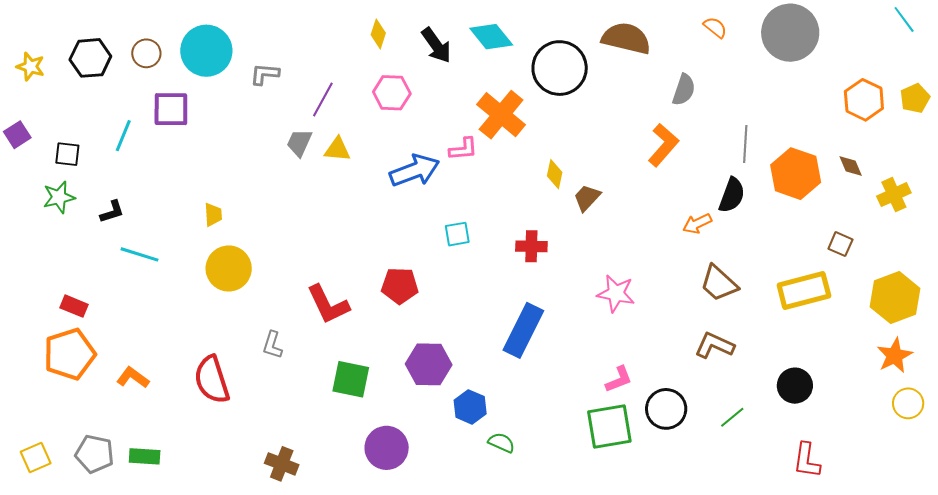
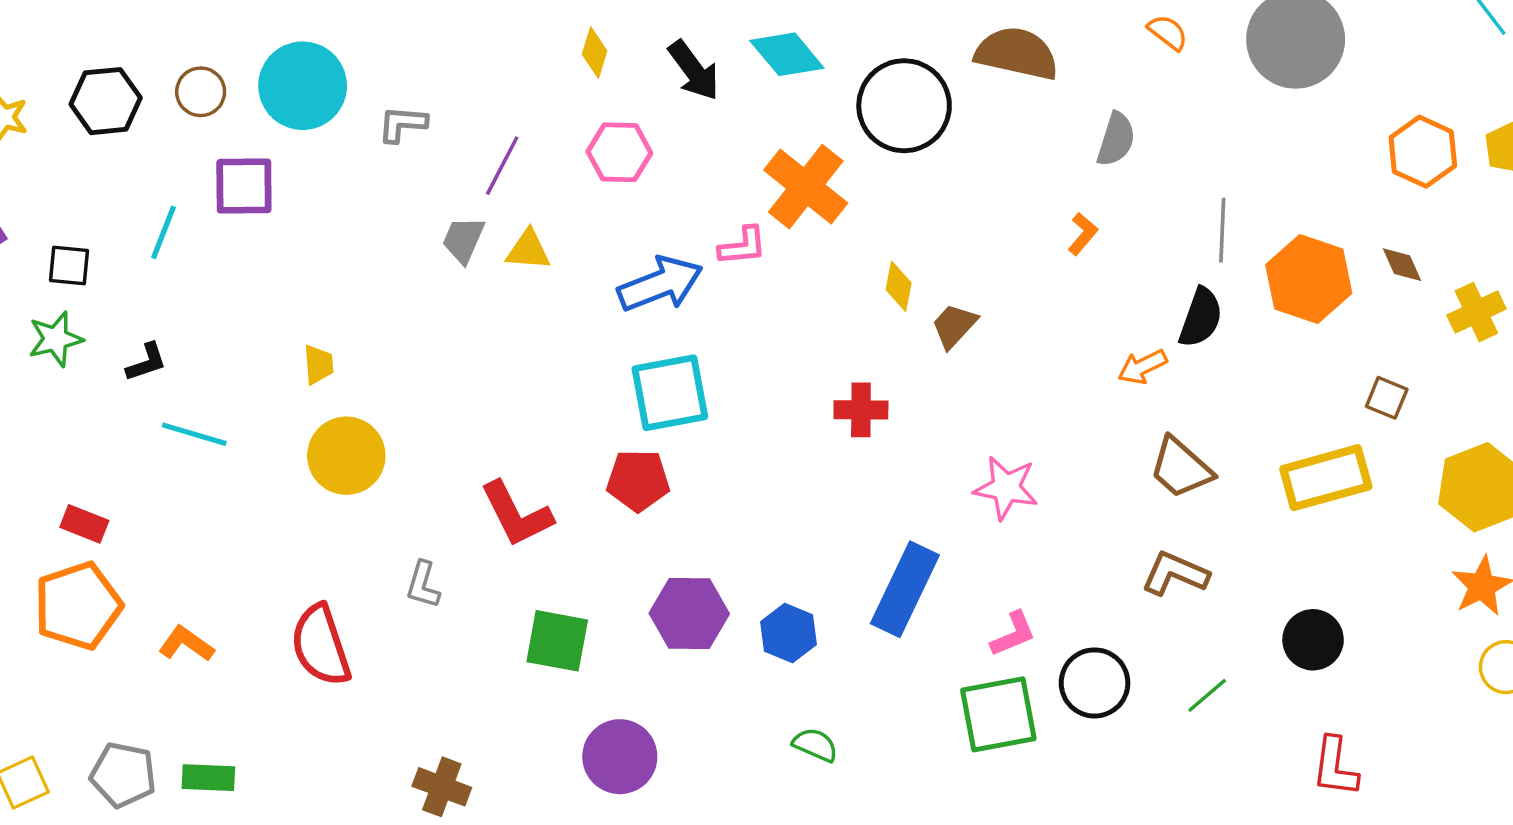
orange L-shape: (663, 145) -> (1083, 234), size x0.6
cyan square: (457, 234) -> (670, 393), moved, size x1.8
blue rectangle: (523, 330) -> (905, 589), moved
blue hexagon: (470, 407) -> (789, 633), moved

